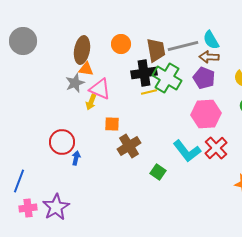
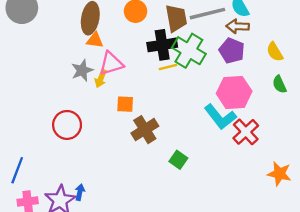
gray star: (75, 83) -> (82, 70), moved
pink triangle: (100, 89) -> (111, 63), turned -40
cyan L-shape: (187, 151) -> (220, 117), moved
blue arrow: (76, 158) -> (80, 192), moved

